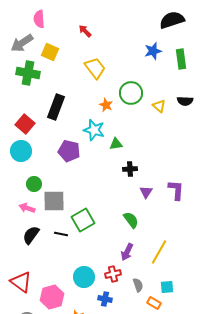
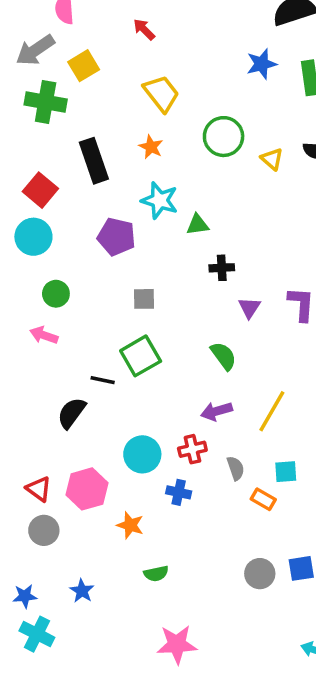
yellow square: (50, 52) -> (84, 66), turned 36
orange star: (106, 105) -> (151, 147), moved
black rectangle: (56, 107) -> (94, 161), turned -40
gray square: (54, 201) -> (144, 299), moved, size x0.6
black semicircle: (31, 235) -> (71, 413), moved
purple arrow: (127, 252) -> (217, 411), turned 48
red triangle: (21, 282) -> (39, 489), moved, size x0.7

